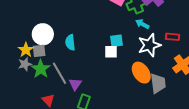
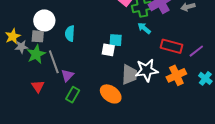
red rectangle: (172, 37) -> (171, 46), size x1.5
white star: (149, 45) -> (147, 70), moved
yellow star: (26, 50) -> (13, 36), moved
orange ellipse: (141, 73) -> (111, 94), moved, turned -30
gray trapezoid: (158, 83) -> (129, 75), moved

